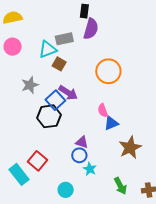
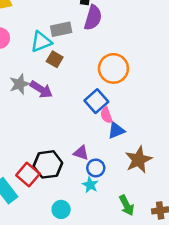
purple arrow: (68, 93) -> (41, 89), moved
blue square: (55, 100) -> (96, 101), moved
black hexagon: (49, 116) -> (48, 164), moved
blue circle: (79, 155) -> (96, 168), moved

